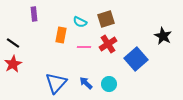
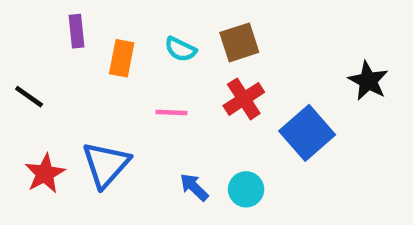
orange rectangle: (61, 35) -> (122, 58), moved
pink line: (84, 47) -> (171, 112), moved
red star: (13, 64) -> (45, 174), moved
blue triangle: (56, 83) -> (106, 164), moved

